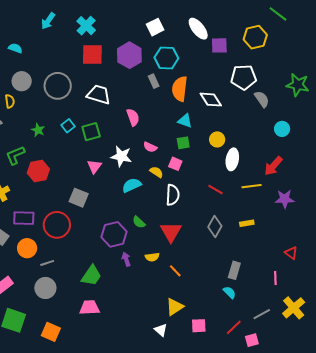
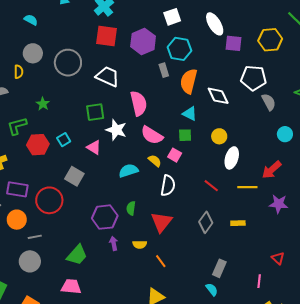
pink semicircle: (133, 117) -> (139, 103), size x1.4
cyan square: (68, 126) -> (64, 140), moved
pink semicircle: (150, 147) -> (152, 135), size x1.6
white star: (121, 156) -> (116, 130), moved
pink triangle: (94, 167) -> (94, 147), turned -42
green semicircle: (139, 222) -> (131, 208), turned 48

